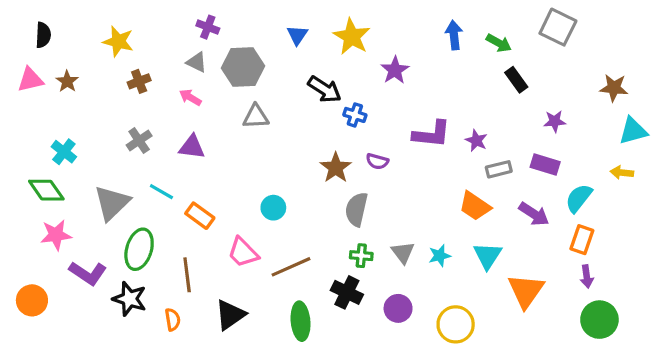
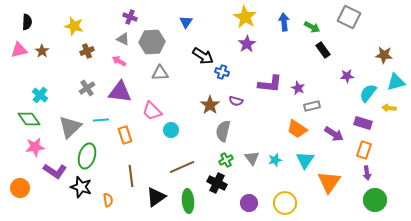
yellow star: (352, 37) -> (245, 17), moved
purple triangle: (192, 147) -> (120, 92), size x1.4
purple rectangle: (545, 165) -> (363, 123), moved
cyan line: (161, 192) -> (101, 120), turned -35
cyan semicircle: (579, 198) -> (368, 93), moved
orange rectangle: (200, 216) -> (125, 135), turned 36
pink trapezoid: (243, 252) -> (152, 111), moved
green cross: (361, 256) -> (226, 160), turned -32
brown line: (187, 275) -> (131, 176), moved
purple circle: (398, 308) -> (249, 203), moved
black triangle: (230, 315) -> (156, 197), moved

